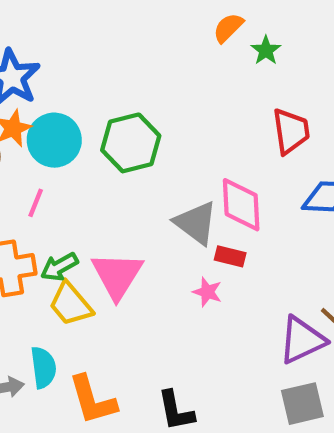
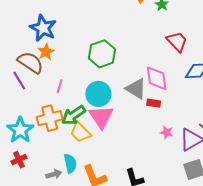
red trapezoid: (291, 131) -> (177, 42), turned -30
cyan circle: (54, 140) -> (98, 94), moved
green arrow: (59, 267) -> (74, 115), size x1.4
pink star: (207, 292) -> (167, 132), moved

